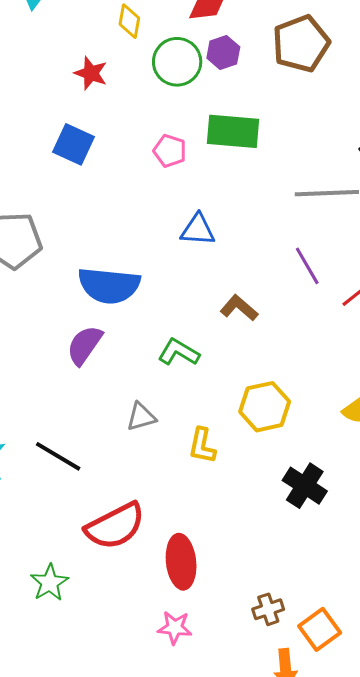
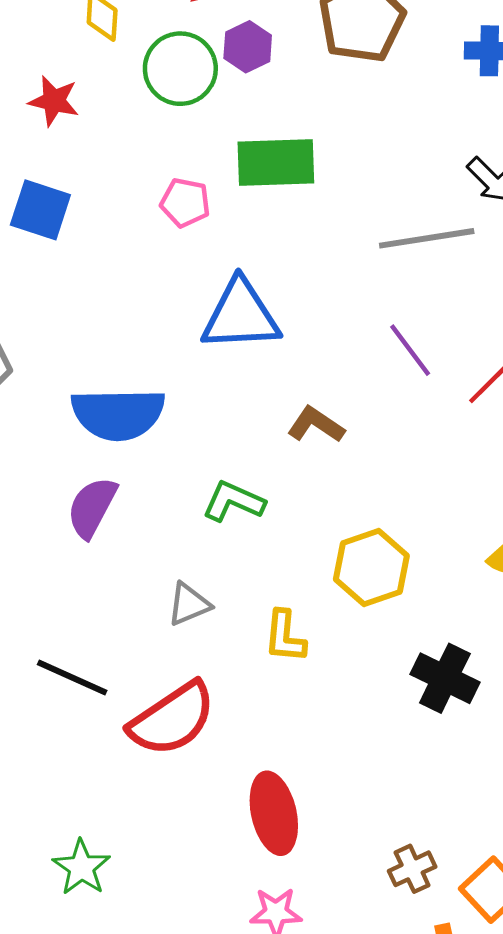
blue triangle: (198, 230) -> (241, 315), size x1.5
red semicircle: (115, 526) -> (172, 719), moved

